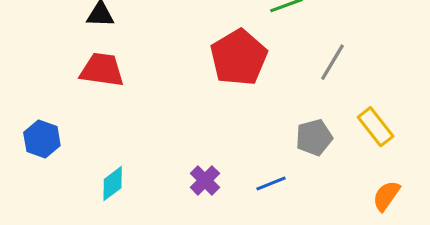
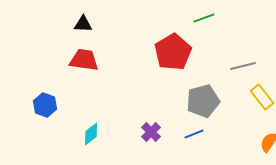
gray line: (332, 62) -> (243, 66), moved, turned 45
gray pentagon: (314, 137) -> (203, 101), moved, size x1.4

